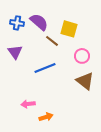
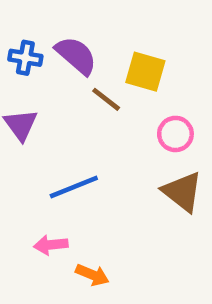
blue line: (45, 68) -> (74, 187), moved
orange arrow: (46, 117) -> (92, 275), turned 40

